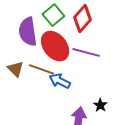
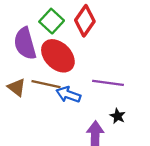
purple line: (86, 52) -> (108, 83), moved

